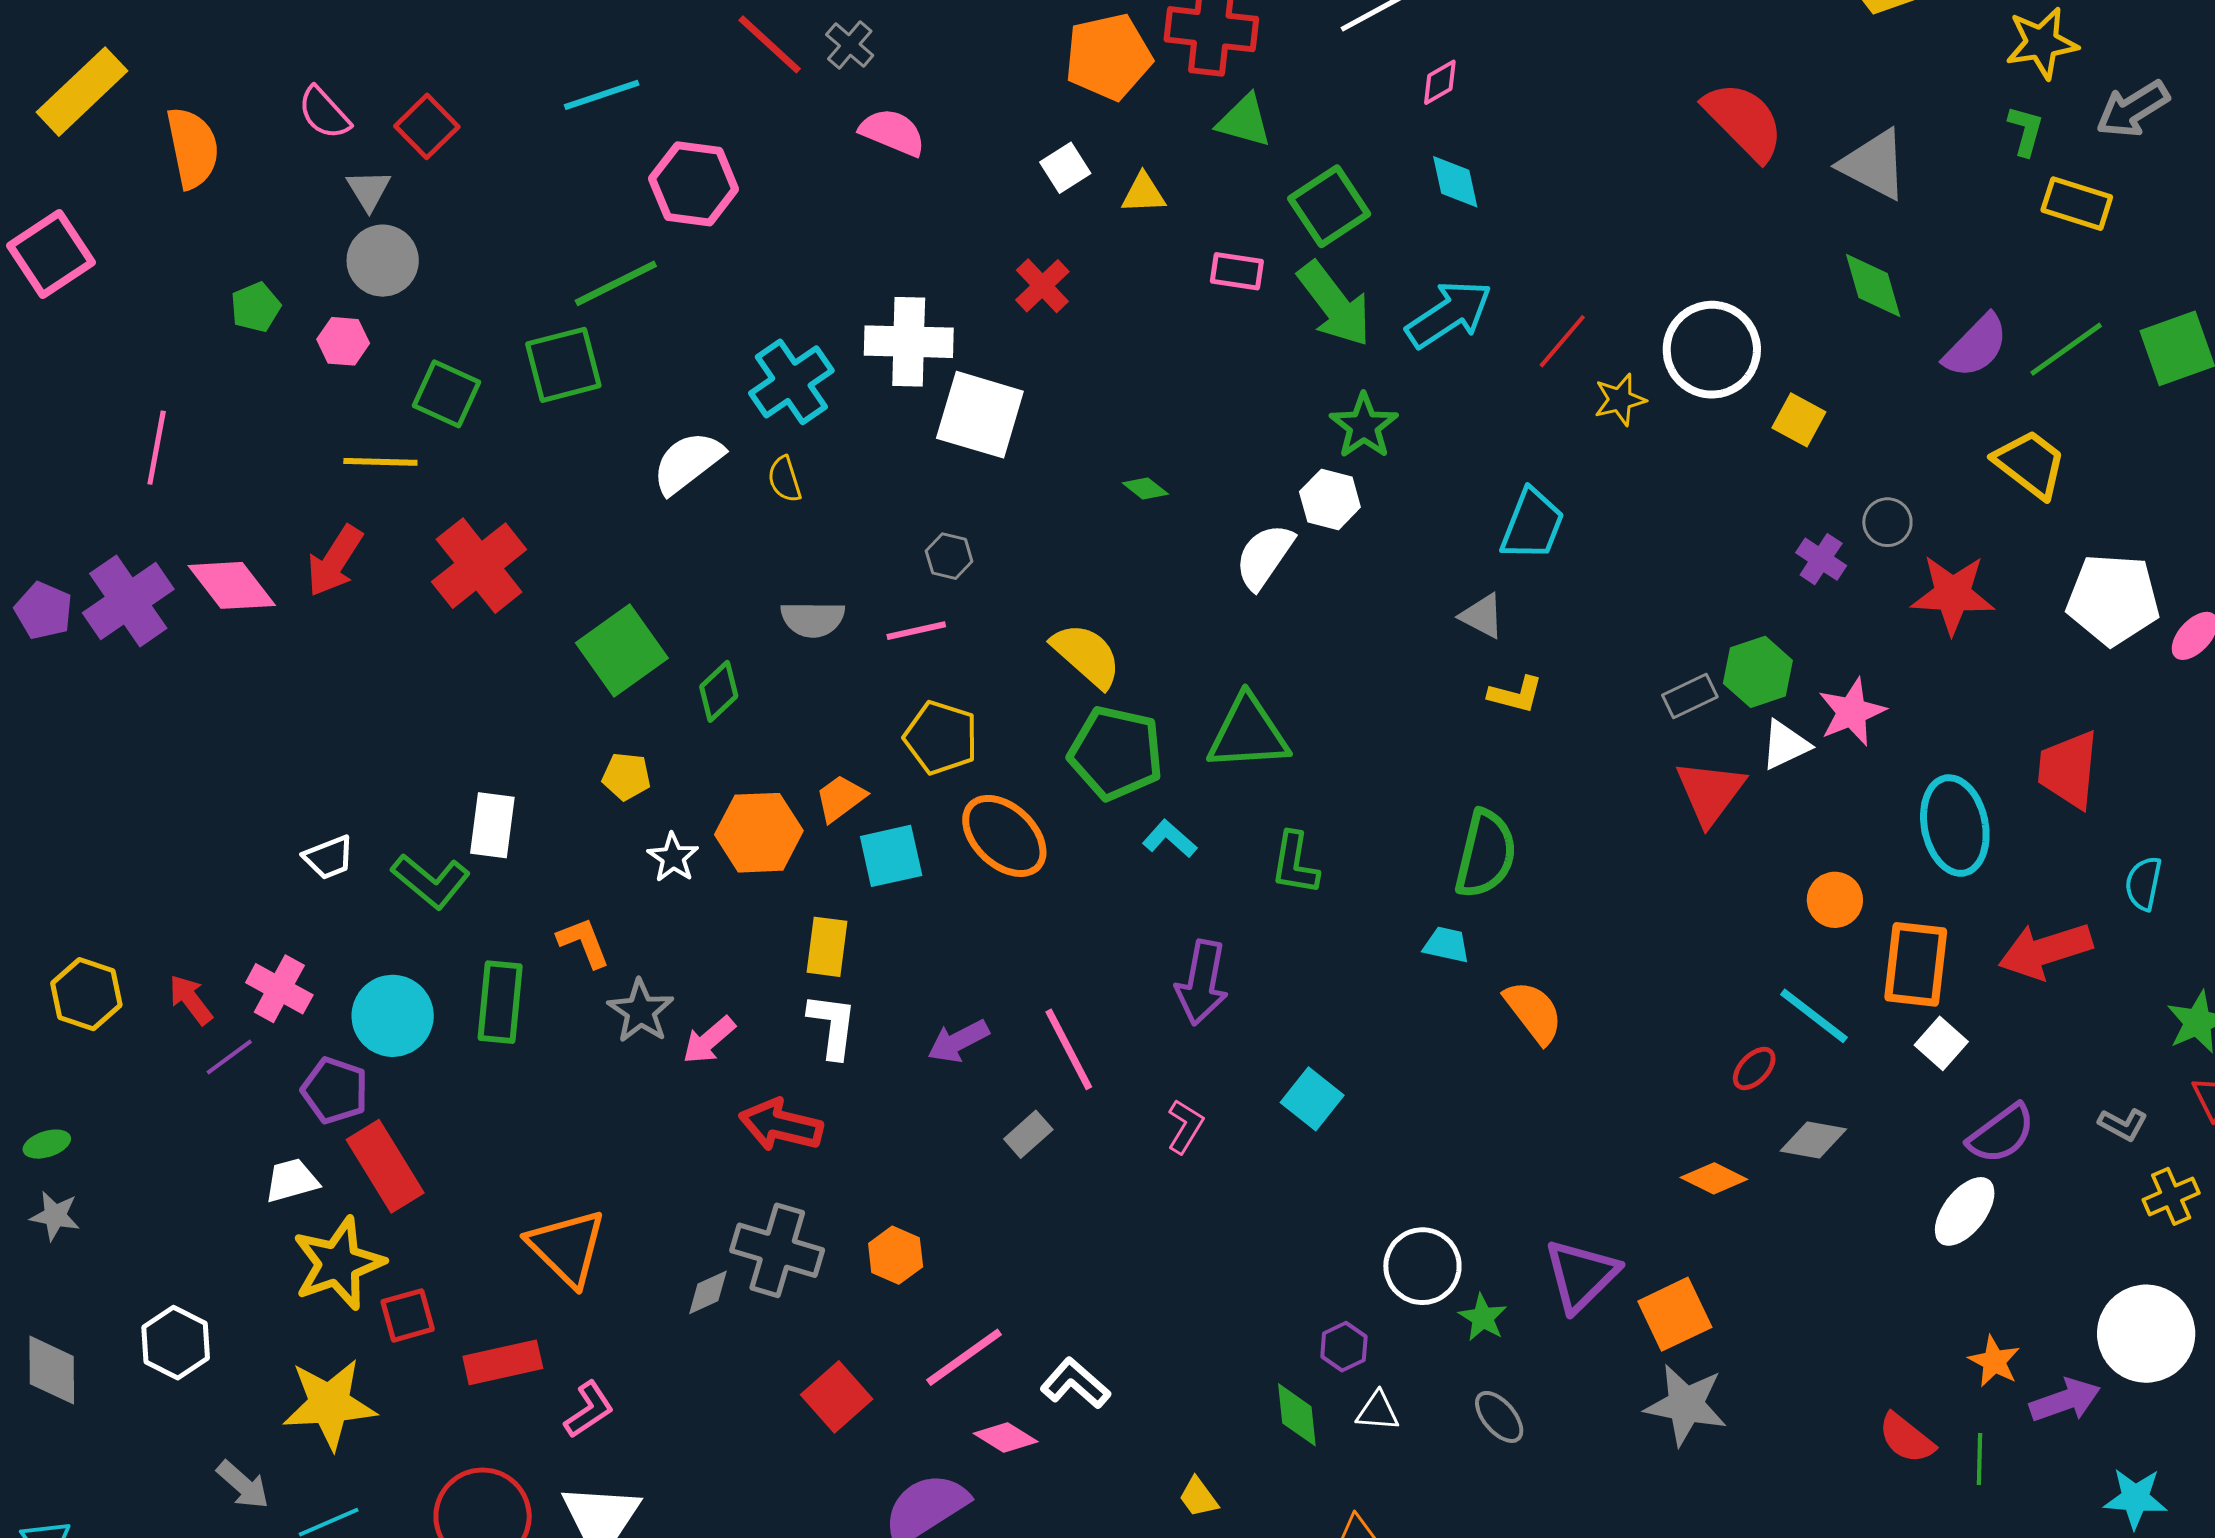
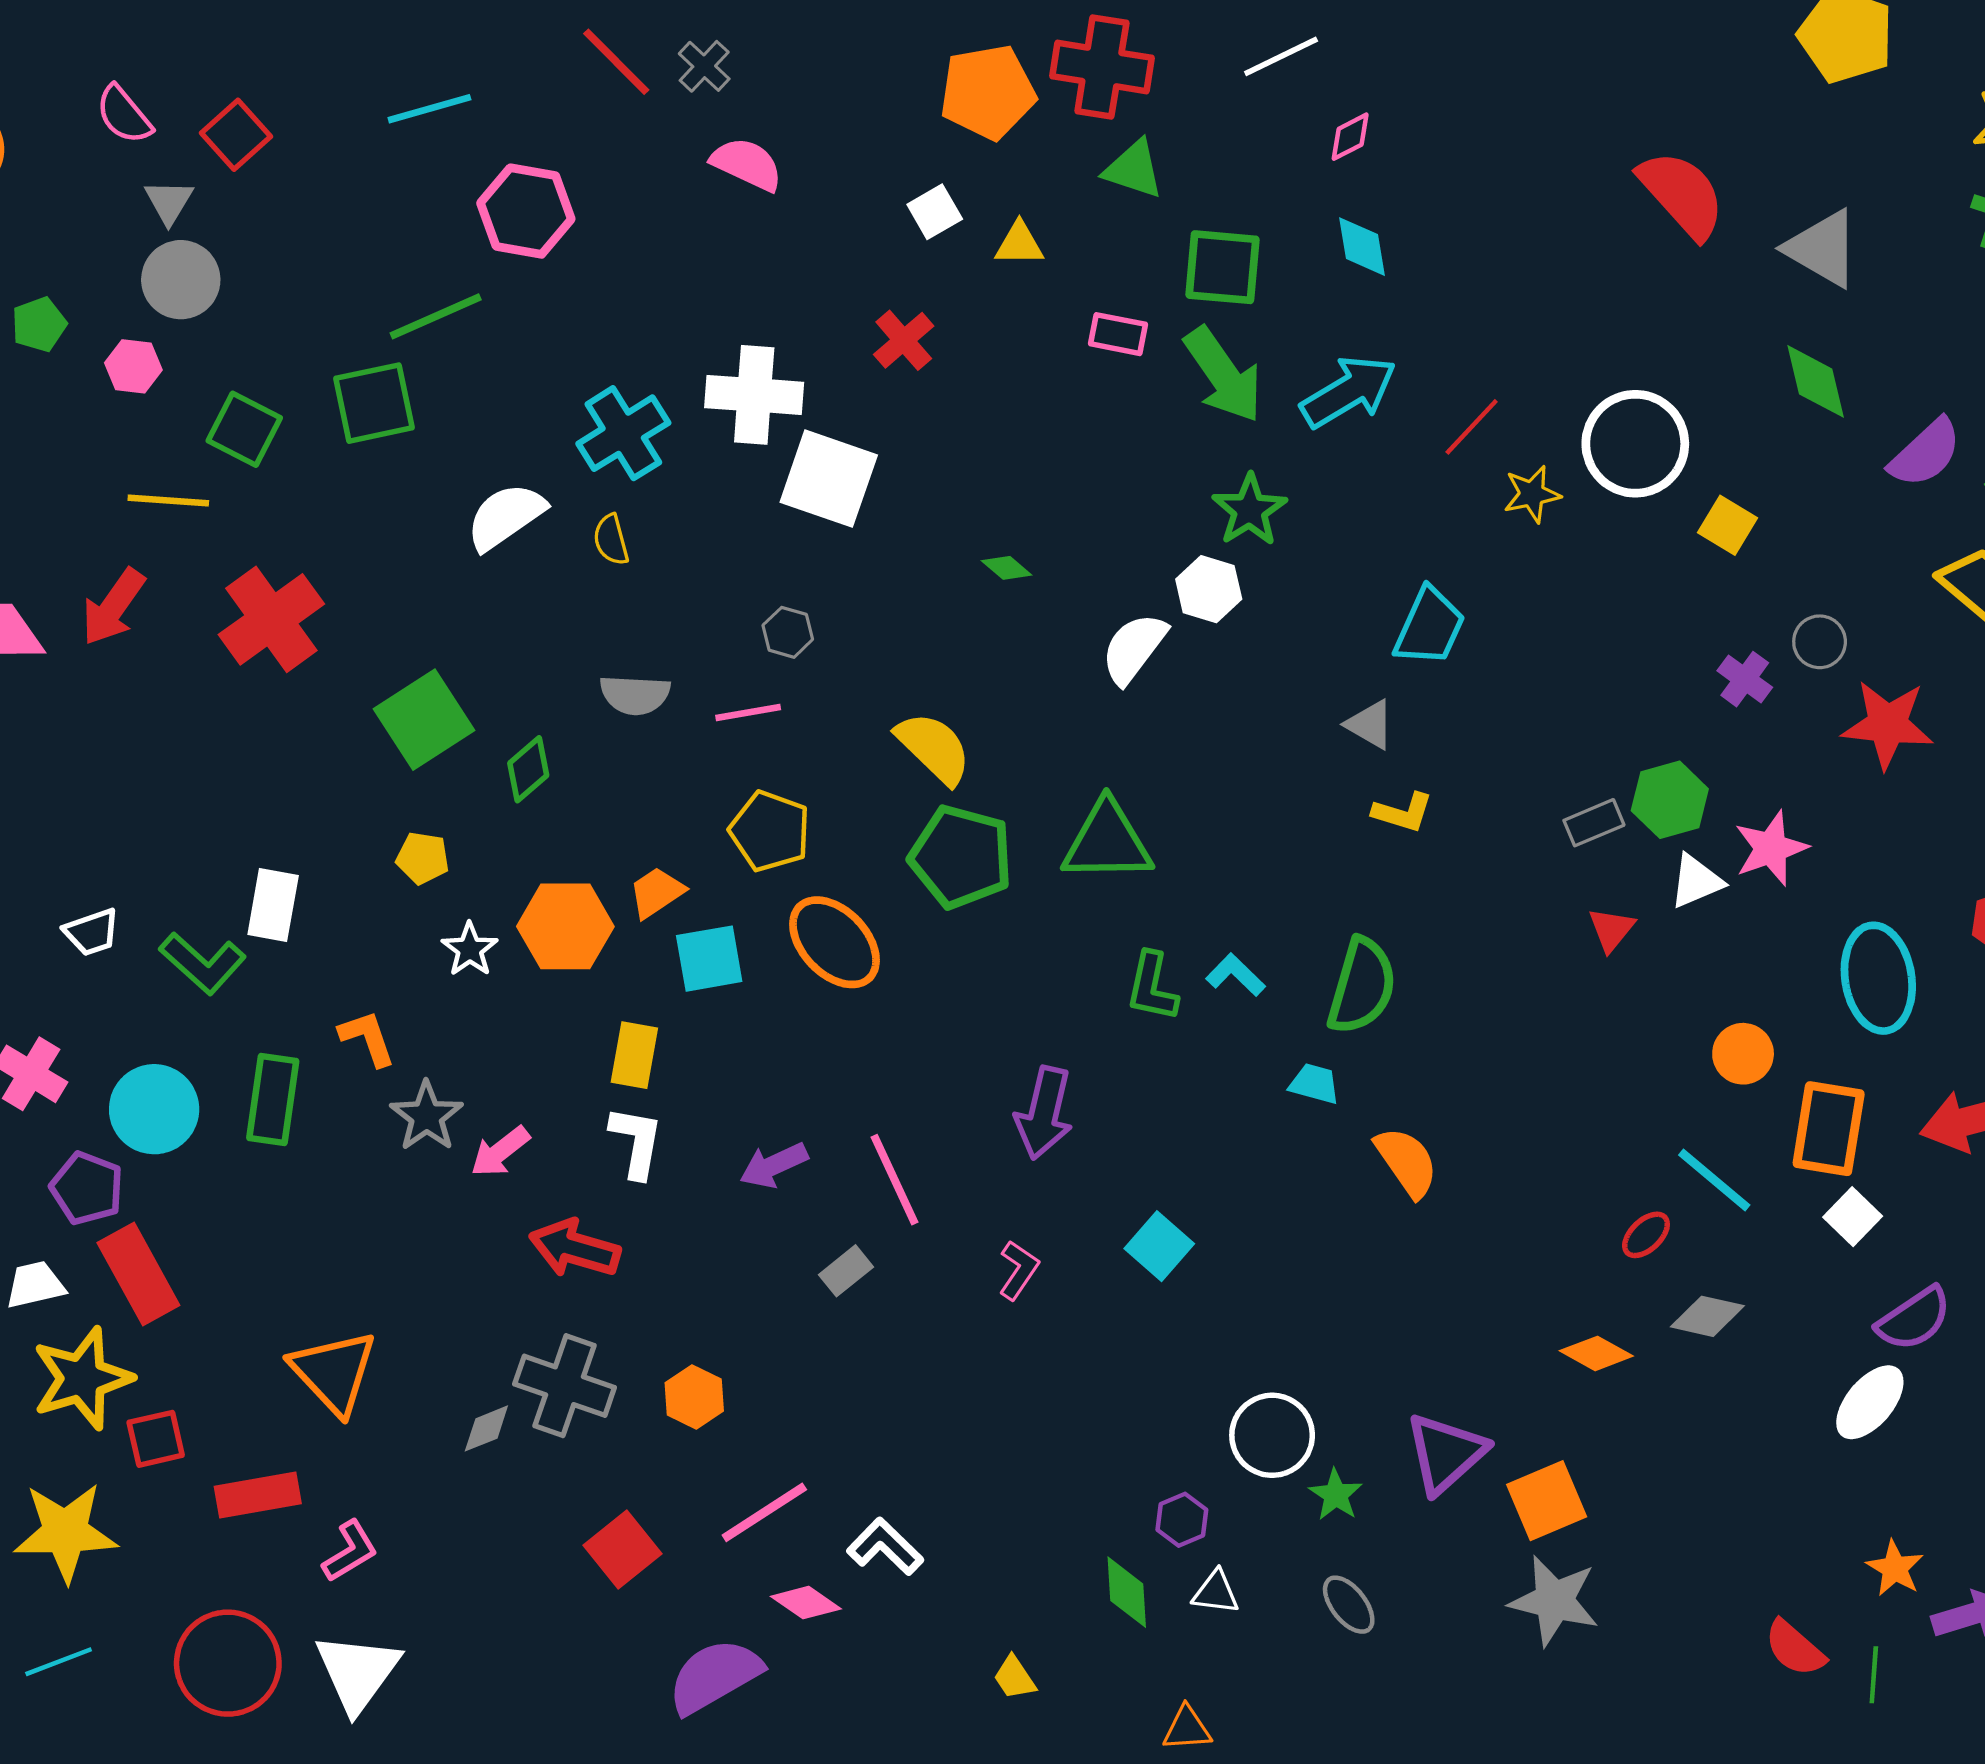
green square: (1329, 206) -> (1222, 267), turned 36
red triangle: (1710, 792) -> (1611, 929), size x0.6
cyan L-shape: (1170, 839) -> (1236, 975), moved

